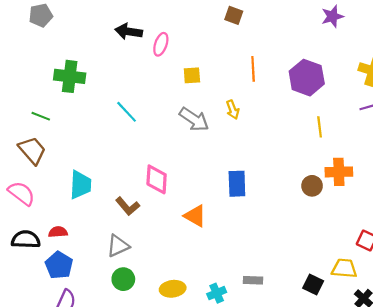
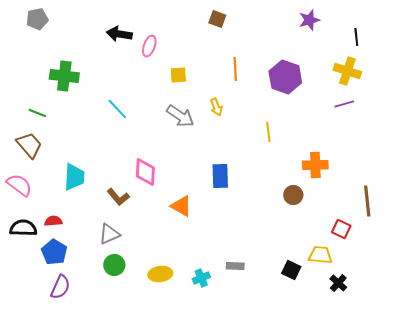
yellow line: (320, 127) -> (268, 132), moved
brown circle: (312, 186) -> (293, 195), moved

